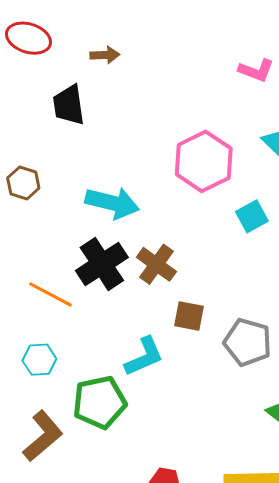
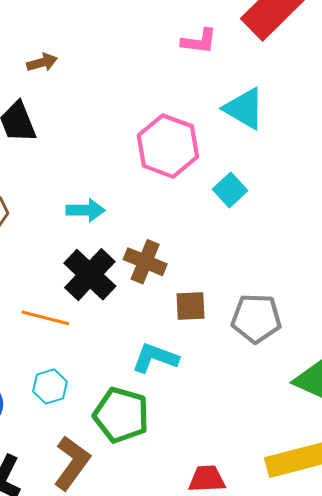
cyan arrow: (112, 203) -> (86, 210), size x0.7
cyan L-shape: (144, 357) -> (155, 358), turned -123
green pentagon: (100, 402) -> (121, 415), turned -30

